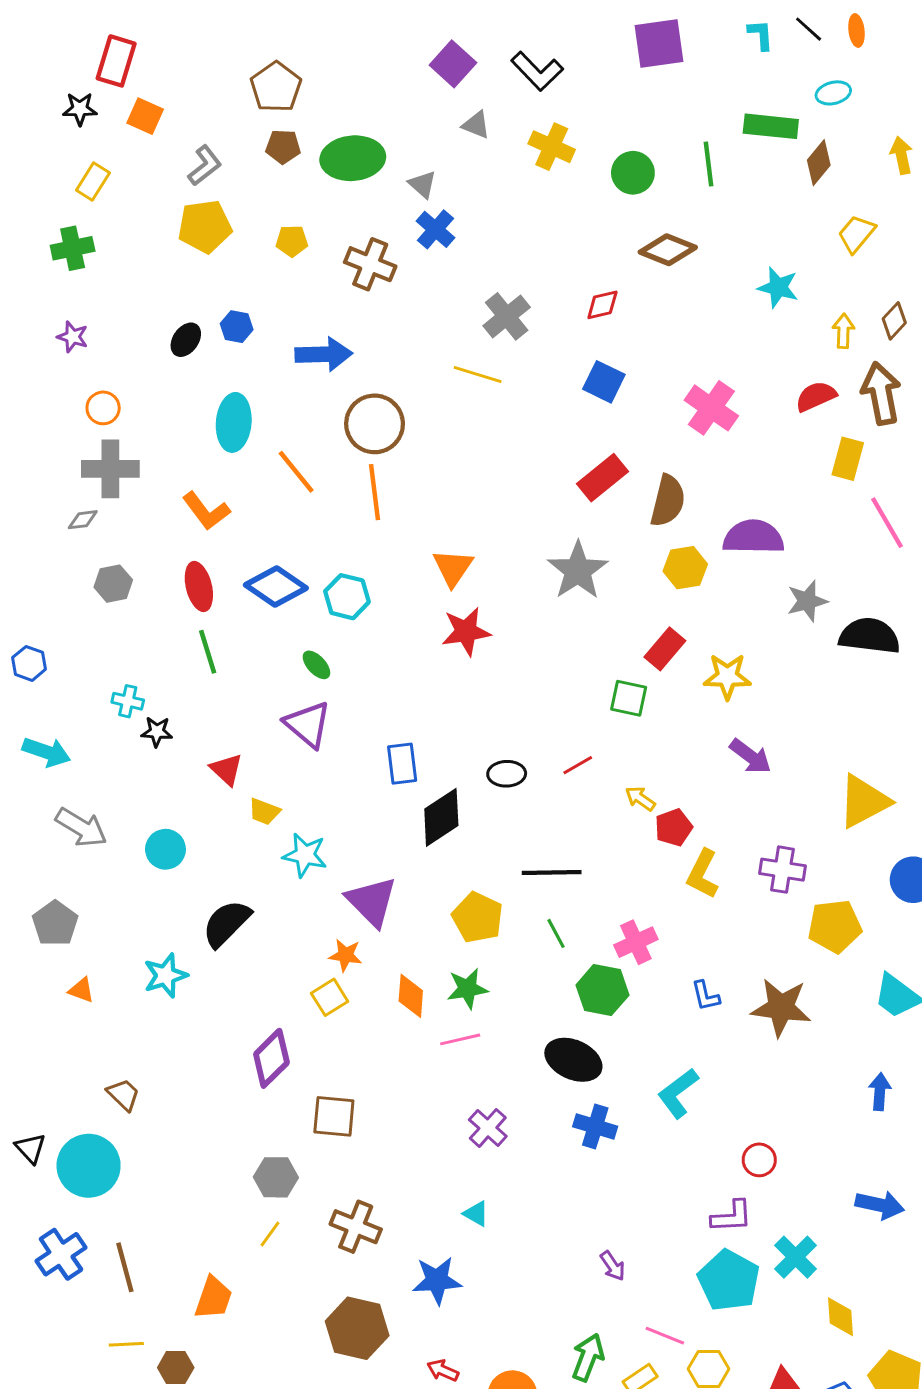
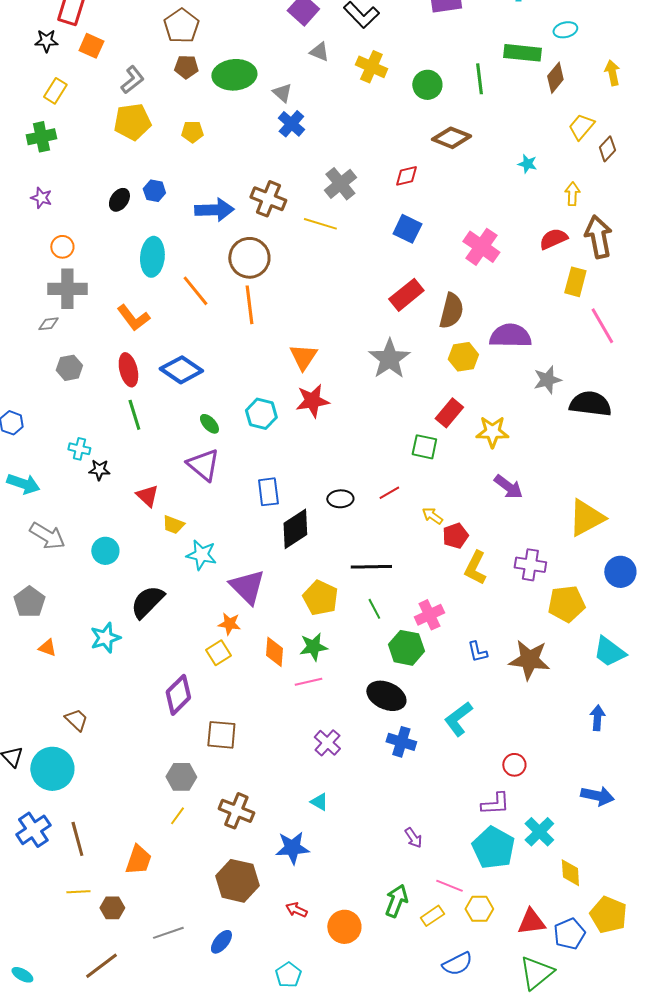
brown cross: (370, 264) -> (268, 199), moved
cyan star: (778, 287) -> (527, 164), size x0.7
brown diamond: (894, 321) -> (607, 149), moved
cyan hexagon: (347, 597) -> (261, 414), moved

